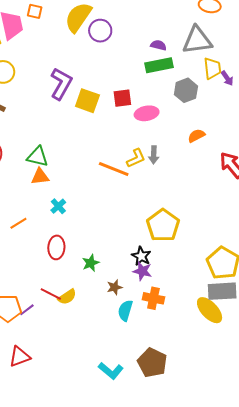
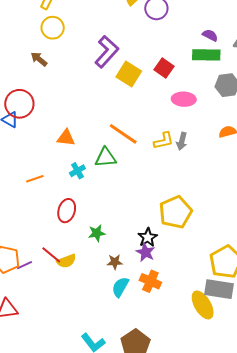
red square: (122, 98) -> (164, 68), moved, turned 30
green triangle: (38, 157) -> (106, 158), moved, turned -30
orange line: (114, 169) -> (123, 134), moved

